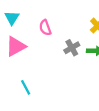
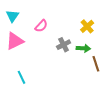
pink semicircle: (45, 28) -> (41, 26), turned -120

